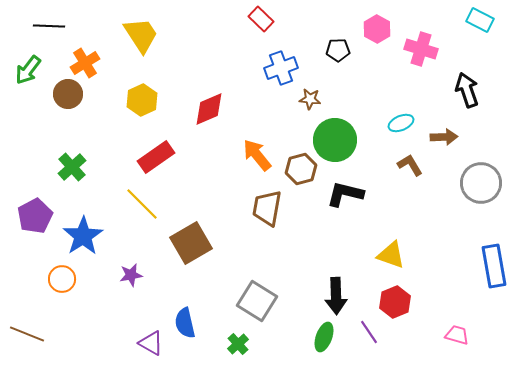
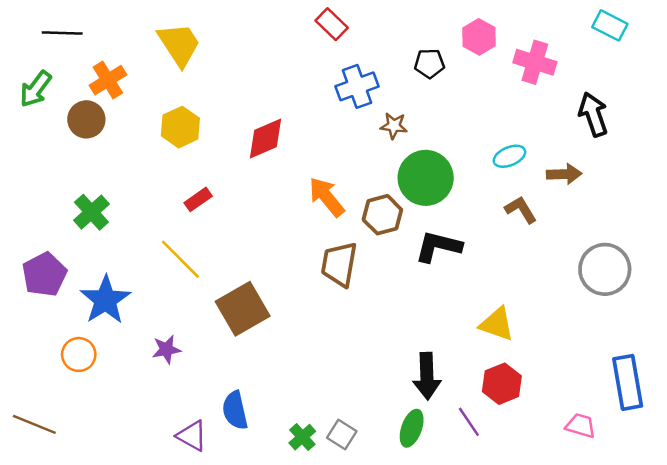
red rectangle: (156, 157) -> (198, 199), size x0.6
gray circle: (481, 183) -> (605, 269), moved
blue rectangle: (494, 266) -> (628, 382), moved
gray square: (257, 301) -> (342, 435), moved, size x0.6

